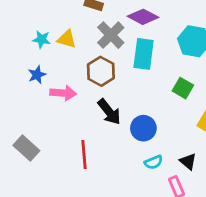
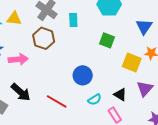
cyan rectangle: (144, 54) -> (73, 20), size x0.6
black arrow: (109, 112) -> (21, 92), moved
red line: (84, 155) -> (57, 101), moved, turned -45

